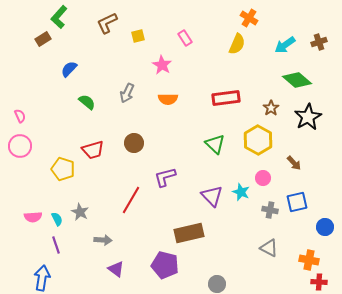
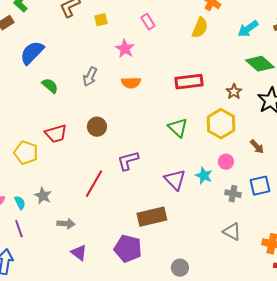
blue semicircle: (69, 69) -> (32, 53), size x1.5

